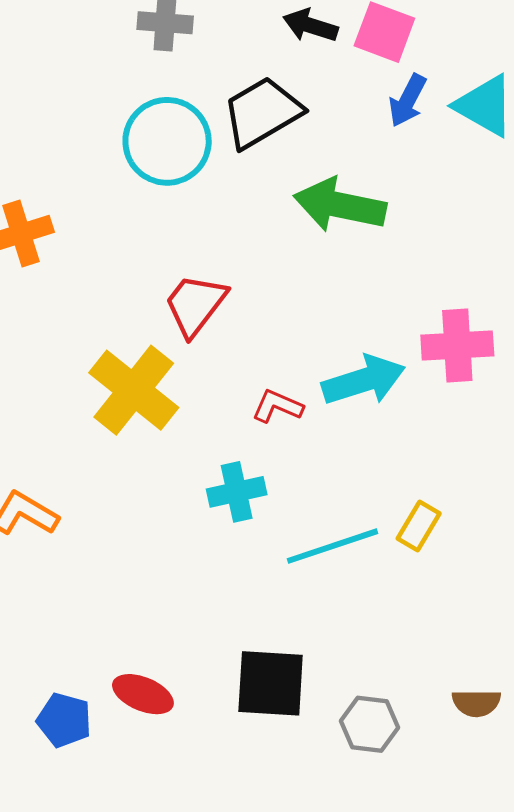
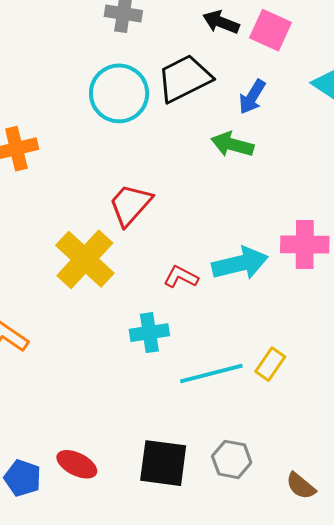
blue arrow: (408, 100) -> (252, 97), moved
green arrow: (340, 205) -> (232, 144), size x0.7
brown semicircle: (476, 703) -> (301, 486), turned 36
gray hexagon: (369, 724) -> (232, 459), moved

